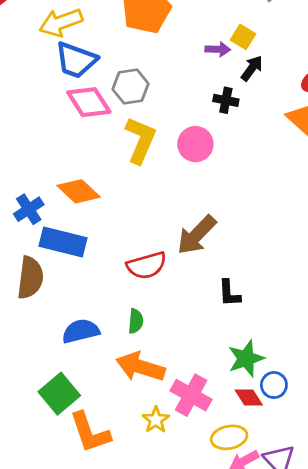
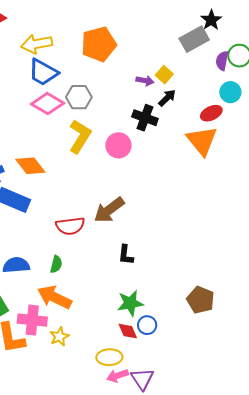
black cross: (226, 100) -> (145, 118), size x1.4
pink diamond: (89, 102) -> (48, 104), turned -36
pink cross: (191, 395) -> (32, 320), moved, turned -32

